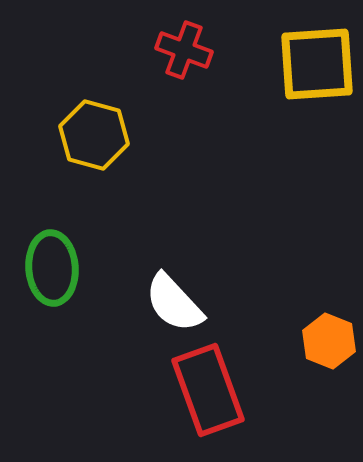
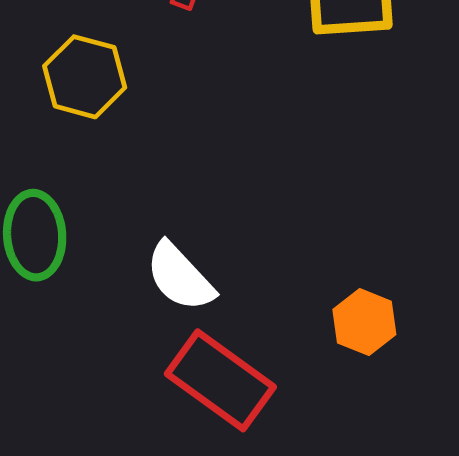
red rectangle: (208, 390) -> (220, 380), turned -34

